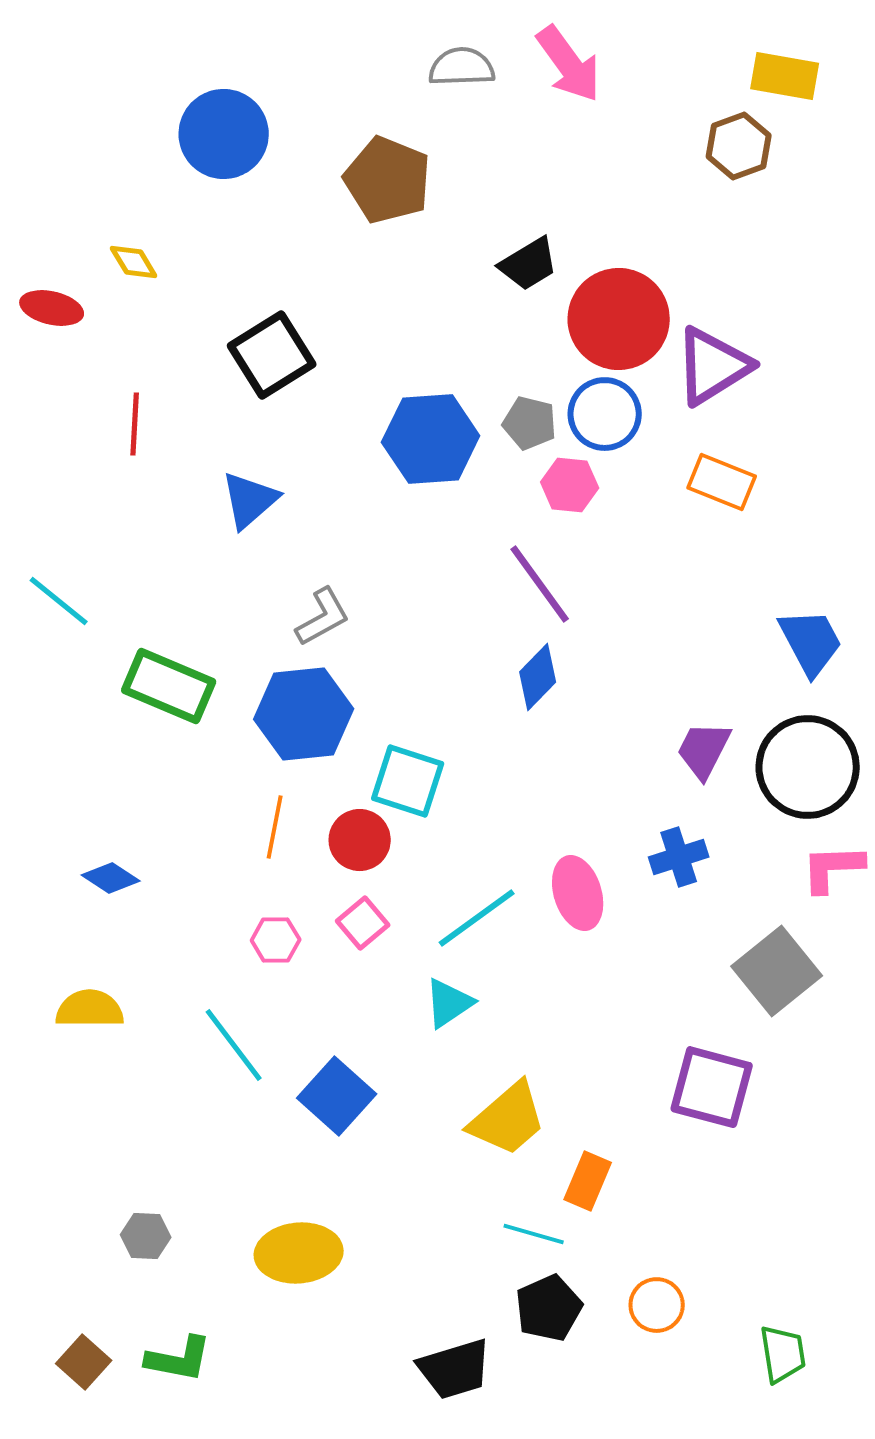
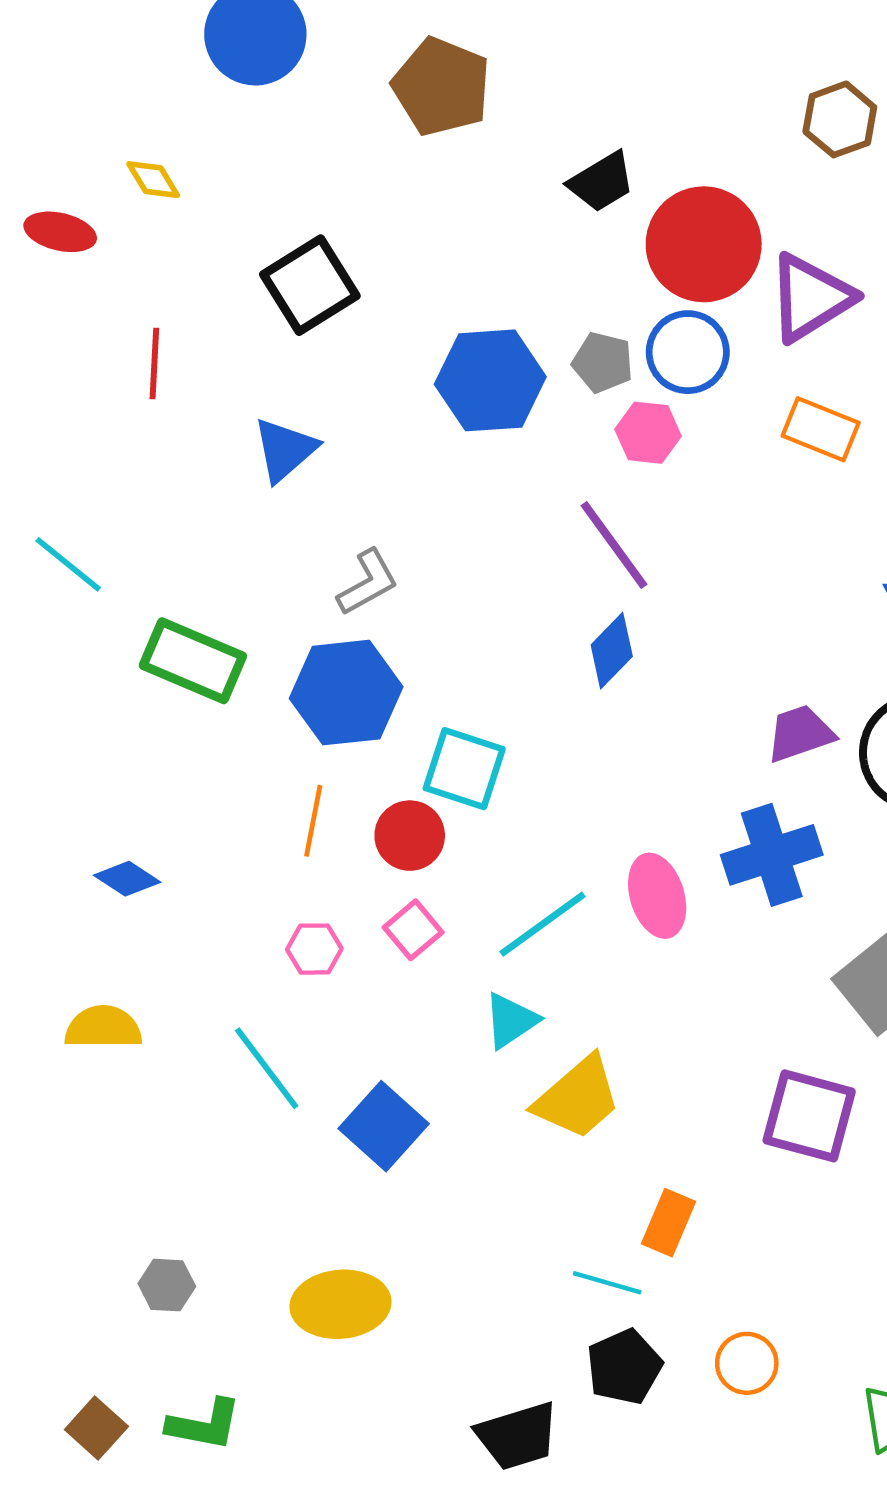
brown hexagon: (739, 146) -> (840, 119), moved
purple trapezoid: (704, 750) -> (800, 733), turned 44
blue cross: (679, 857) -> (772, 855), size x1.5
yellow trapezoid: (508, 1119) -> (578, 1098), moved

